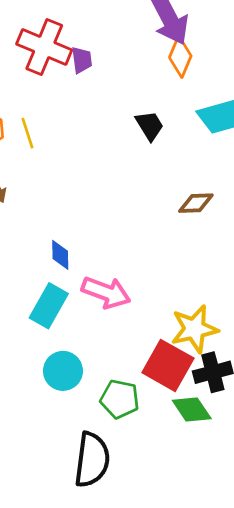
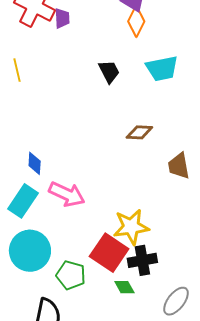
cyan circle: (63, 371) -> (30, 251), size x1.4
green diamond: (192, 409) -> (124, 287), size x0.7

